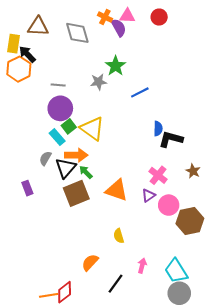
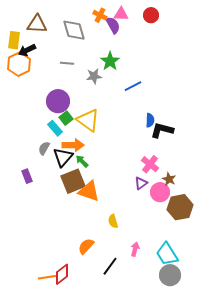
black arrow: (27, 54) -> (27, 50), turned -72
gray line: (58, 85) -> (67, 63), moved
brown star: (193, 171) -> (169, 179), moved
orange triangle: (117, 190) -> (89, 191), moved

